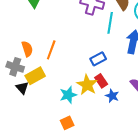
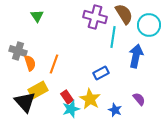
gray cross: (15, 67) -> (18, 51), moved
red rectangle: (101, 81) -> (67, 97), moved
black triangle: (22, 88) -> (25, 102), size x1.6

